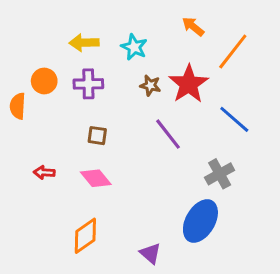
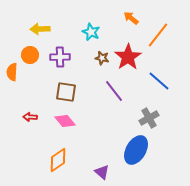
yellow arrow: (84, 43) -> (40, 29), moved
brown square: (97, 136) -> (66, 92), size x1.5

